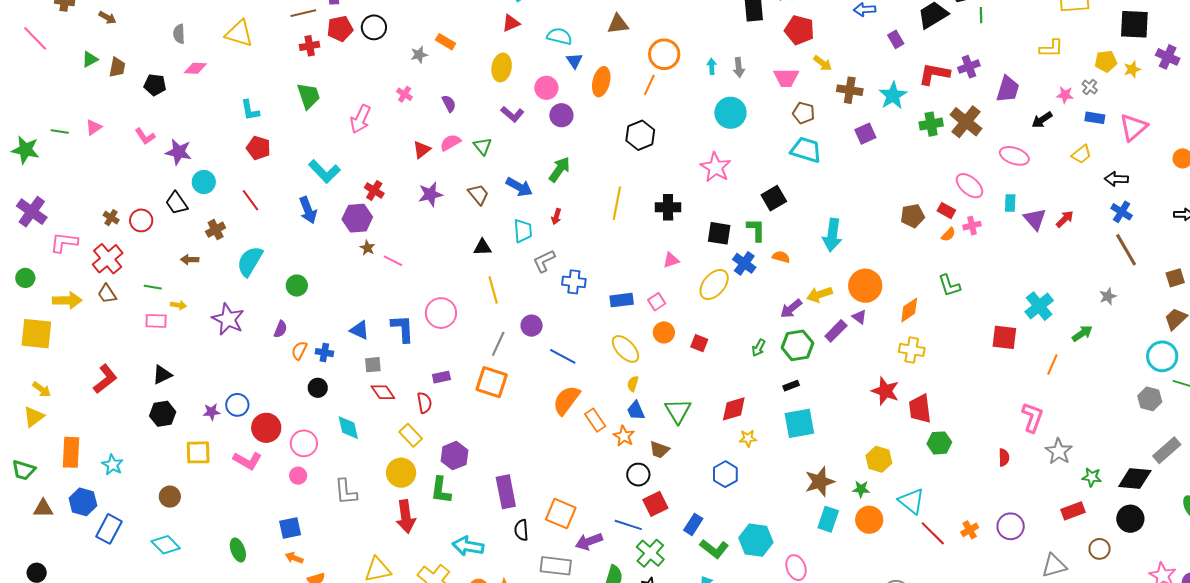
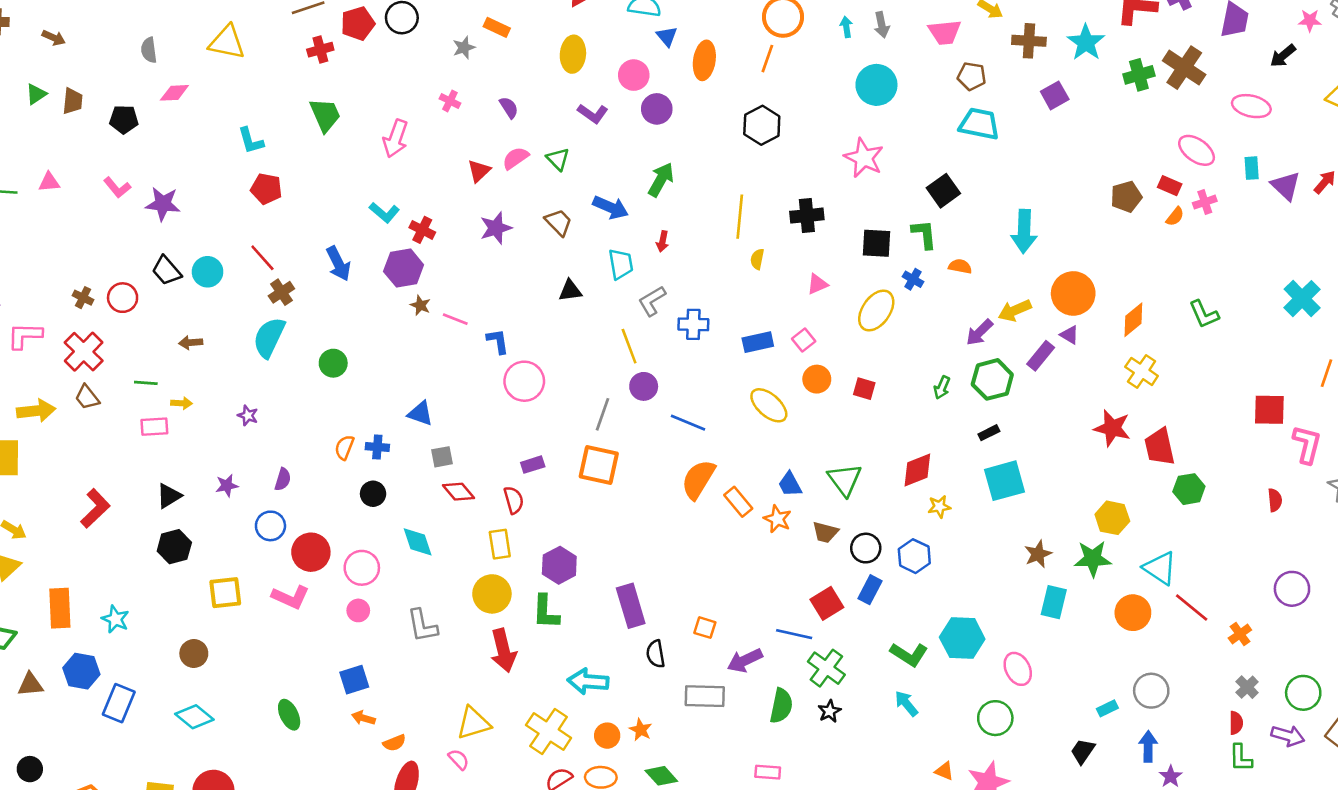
pink triangle: (94, 127) -> (49, 182), turned 36
cyan L-shape: (324, 171) -> (384, 213), moved, size x0.7
cyan circle: (204, 182) -> (208, 272), moved
brown cross: (216, 230) -> (281, 292), moved
blue cross: (744, 263) -> (913, 279), size x0.7
green L-shape: (949, 285) -> (1204, 314), moved
yellow line: (493, 290) -> (629, 346), moved
purple star: (228, 319) -> (248, 415), size x0.5
blue L-shape: (403, 328) -> (498, 341), moved, size x0.7
purple semicircle: (280, 329) -> (283, 479), moved
red square: (1004, 337) -> (1269, 410), moved
yellow cross: (912, 350) -> (1142, 371), turned 30
yellow semicircle: (633, 384) -> (757, 259), moved
purple star: (212, 412) -> (227, 486), moved
yellow rectangle: (411, 435) -> (500, 544), turned 40
black circle: (638, 475) -> (866, 548), moved
brown star: (820, 482) -> (1038, 554), size x0.7
green star: (861, 489) -> (1093, 559), size x1.6
orange square: (561, 514) -> (705, 628), size x0.6
orange circle: (869, 520) -> (1133, 613), moved
blue rectangle: (693, 524) -> (870, 590), moved
orange cross: (970, 530) -> (1240, 634), moved

